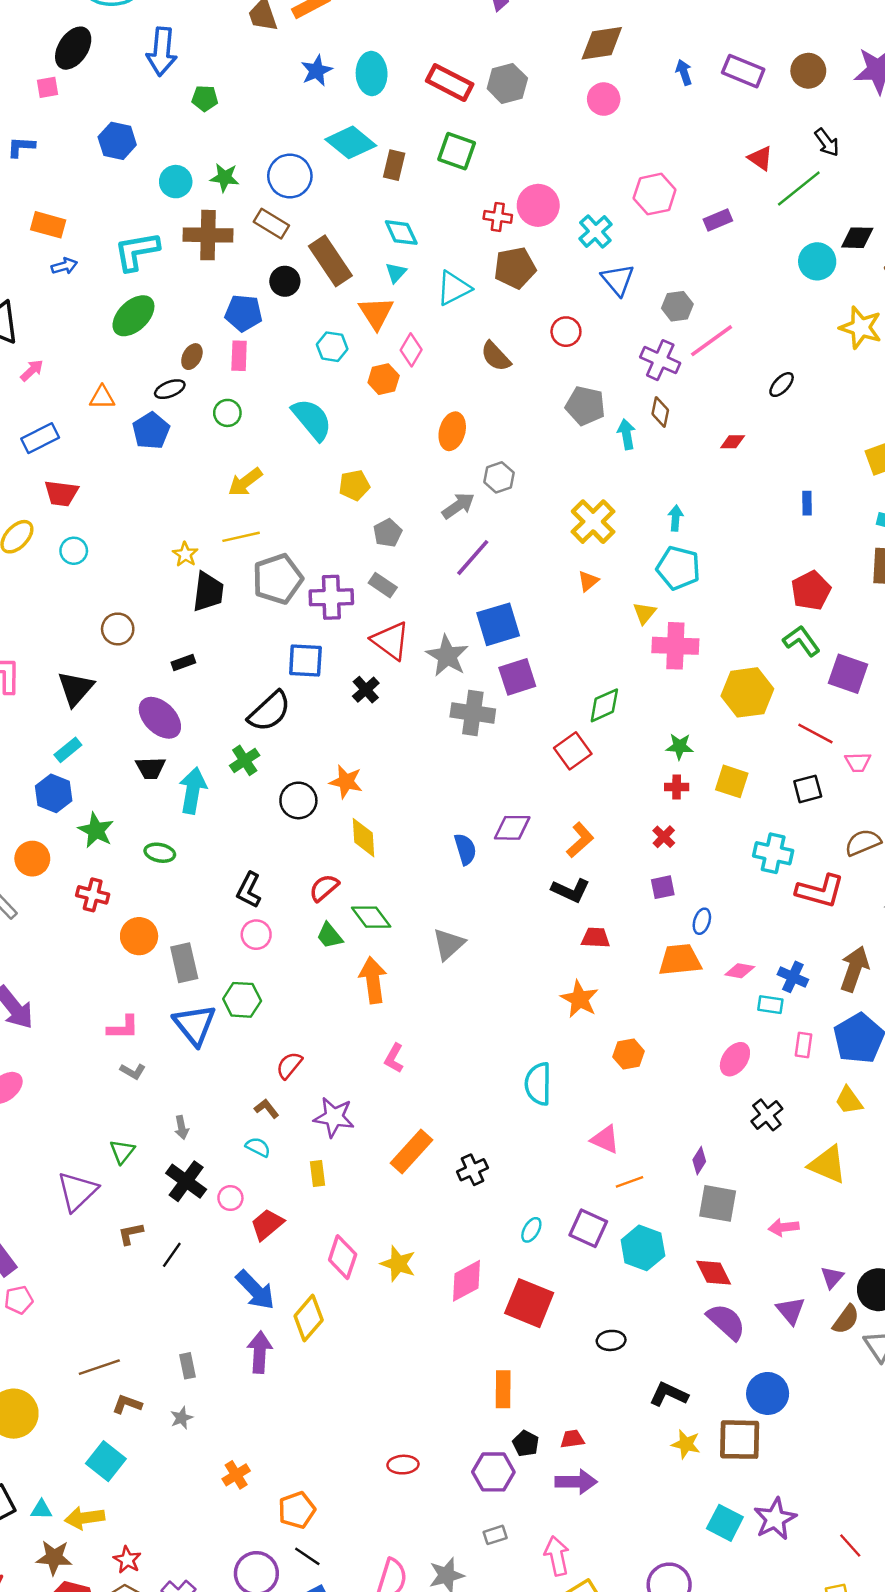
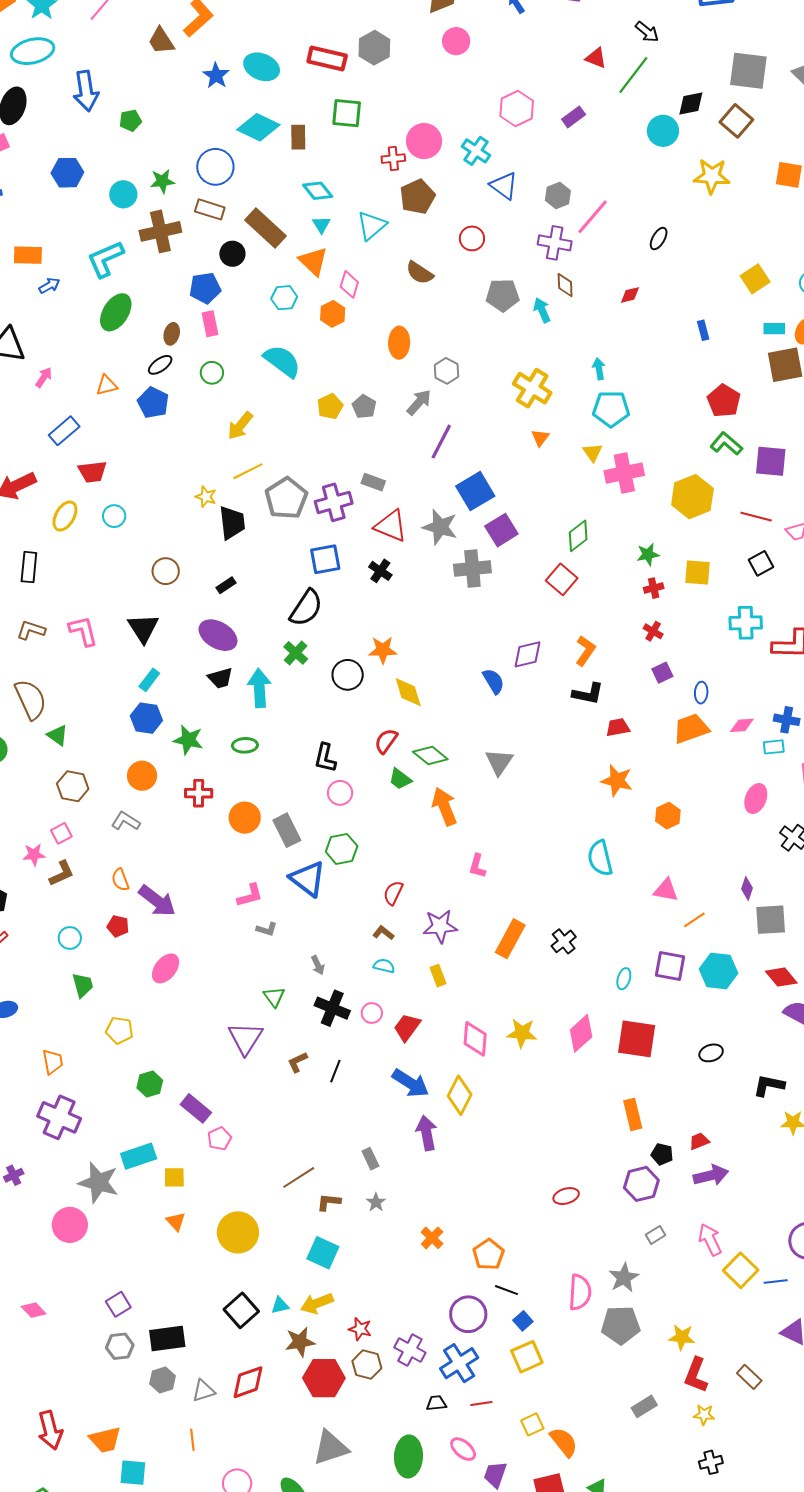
cyan ellipse: (372, 74) -> (262, 67), turned -52
gray pentagon: (388, 533) -> (364, 407), moved

